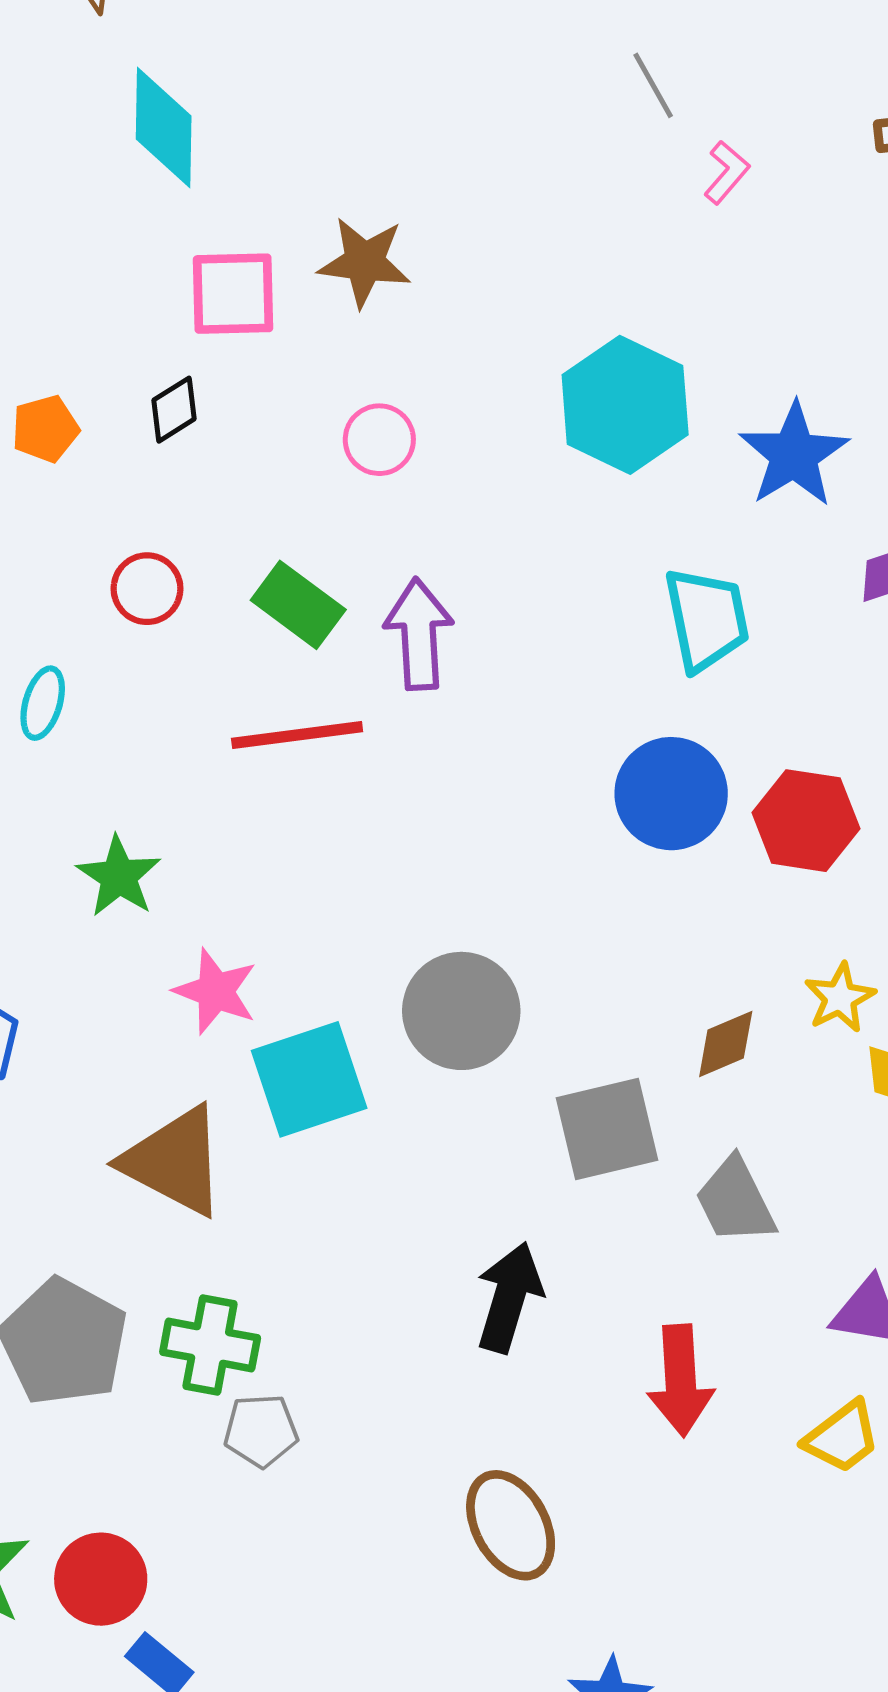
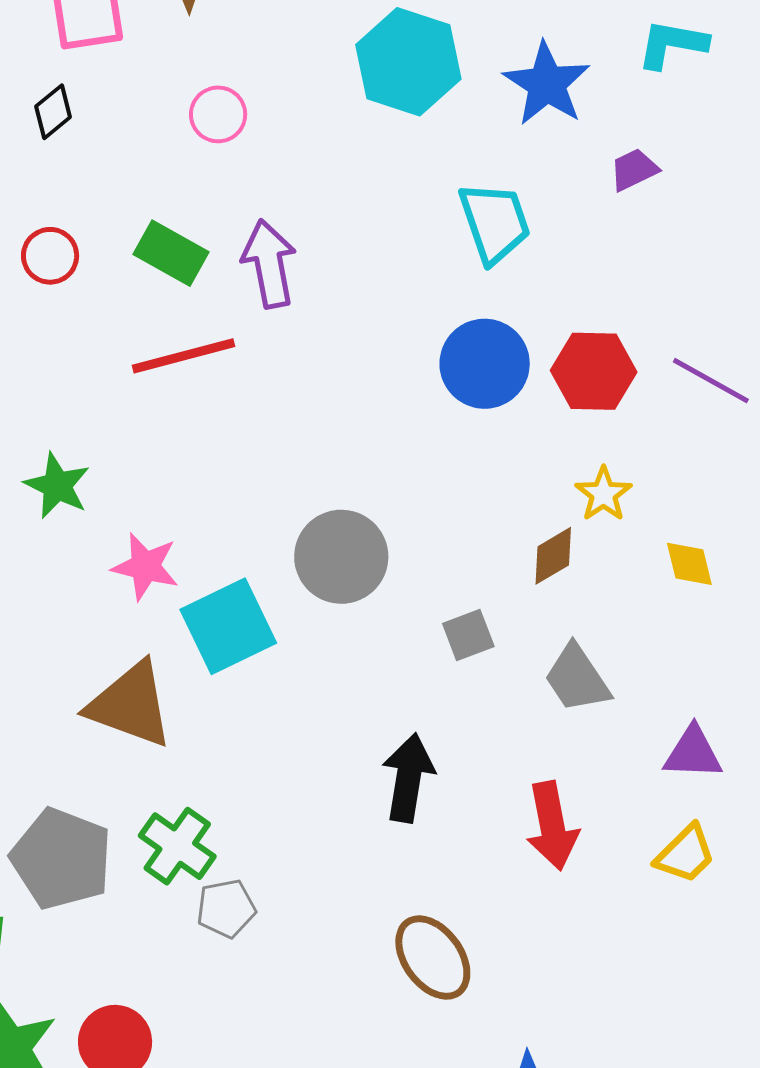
yellow star: (840, 998) -> (603, 494), moved
gray square: (607, 1129) -> (468, 635), size x0.6
green cross: (210, 1345) -> (177, 846), turned 32

